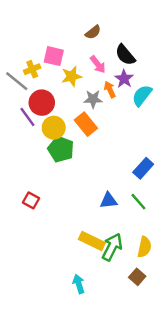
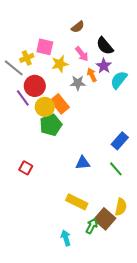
orange rectangle: (86, 124) -> (60, 104), moved
green pentagon: (61, 149) -> (51, 125), turned 30
blue triangle: (109, 200) -> (83, 163), moved
green arrow: (112, 247) -> (92, 226), moved, size x0.7
brown square: (137, 277) -> (105, 219), moved, size x1.5

